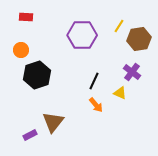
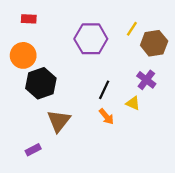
orange circle: (21, 50) -> (23, 55), size x1.5
brown triangle: (53, 122) -> (59, 121), moved

